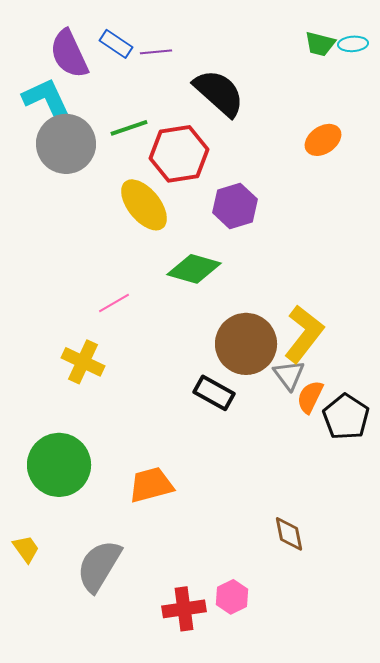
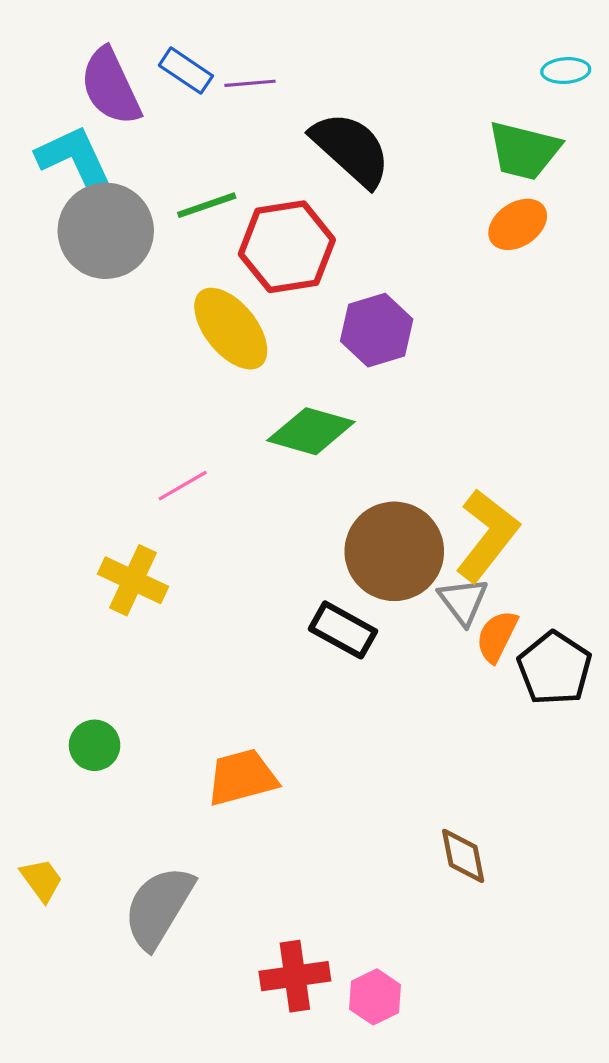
green trapezoid: (320, 44) -> (524, 151), moved, size x1.5
green circle: (59, 465) -> (95, 745), size x0.5
pink hexagon: (232, 597) -> (375, 997), moved

